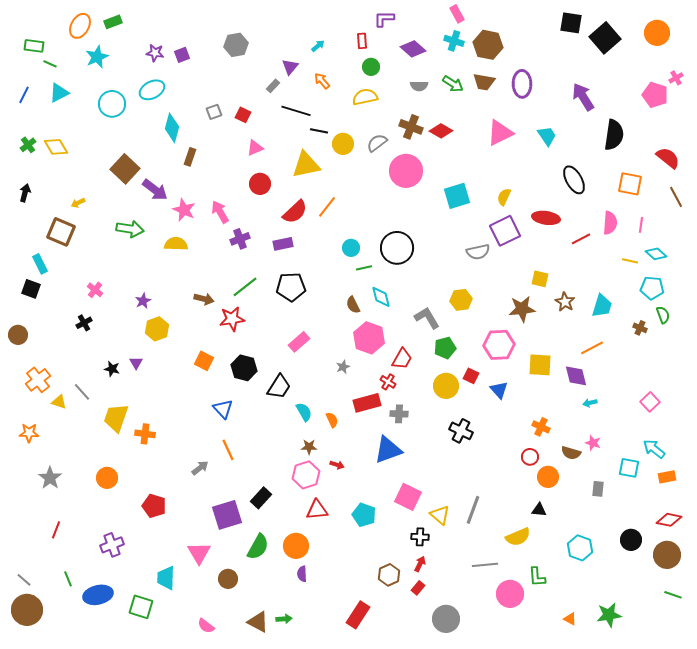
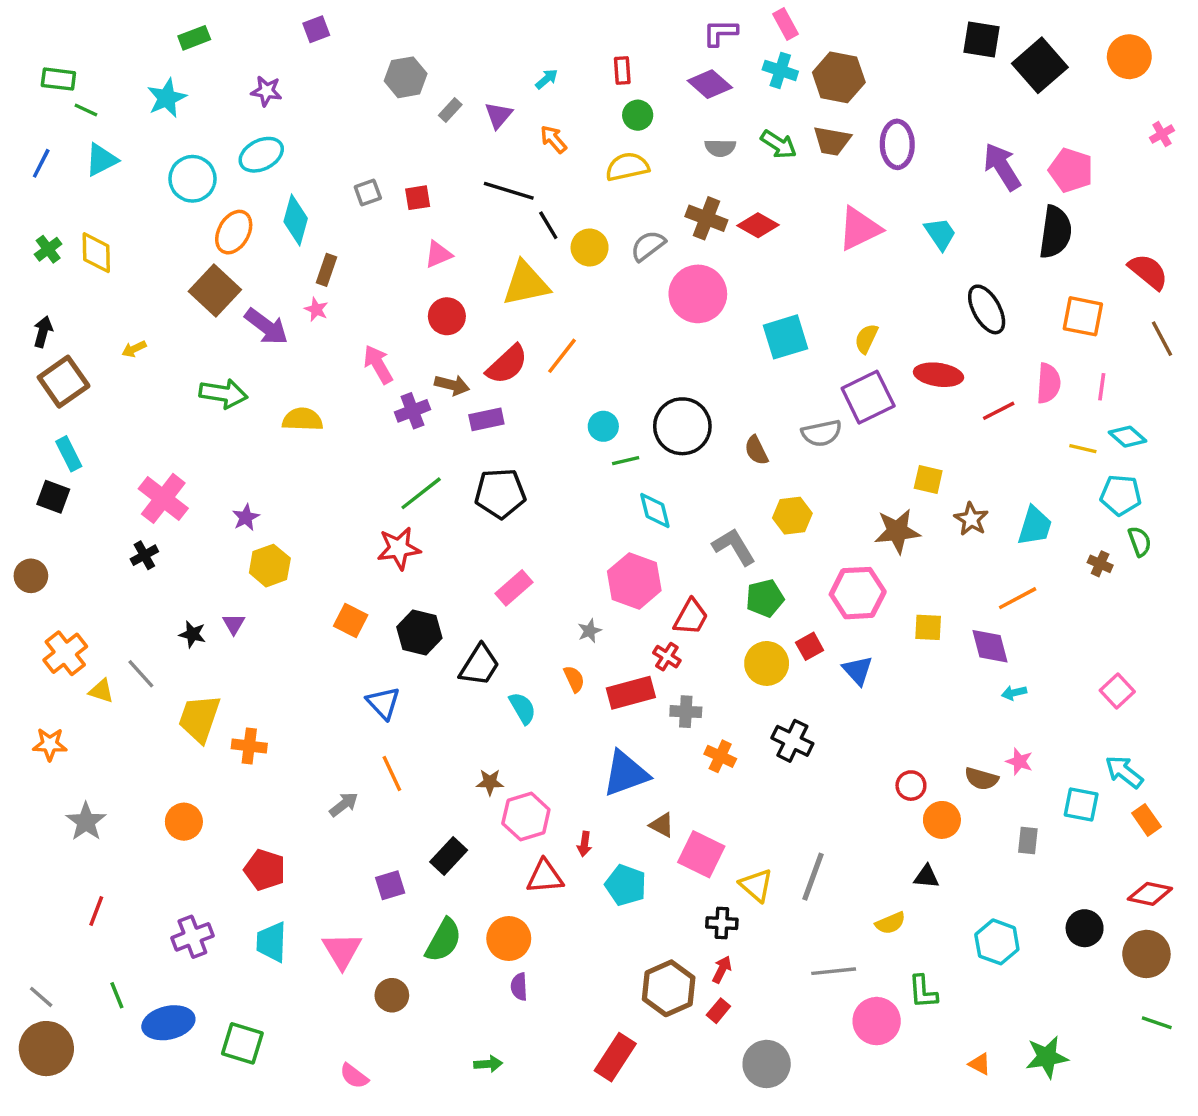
purple L-shape: (384, 19) -> (720, 33), moved
orange ellipse: (80, 26) -> (234, 232), moved
purple square: (182, 55) -> (316, 29), moved
gray rectangle: (273, 86) -> (450, 110), moved
pink pentagon: (655, 95) -> (1071, 170), moved
red square: (243, 115) -> (418, 198), turned -35
black line: (319, 131) -> (548, 225), turned 48
yellow diamond: (56, 147) -> (96, 253), turned 30
pink star: (184, 210) -> (316, 309), moved, size x0.6
brown square: (61, 232) -> (64, 382), moved, turned 32
pink cross: (95, 290) -> (163, 498), size x1.8
brown arrow: (204, 299) -> (452, 385), moved
brown semicircle: (353, 305) -> (756, 450), moved
yellow square: (540, 365) -> (928, 627), size x0.7
red square: (471, 376) -> (810, 646), turned 35
orange semicircle: (332, 420) -> (574, 679), moved
orange cross: (541, 427) -> (720, 756), moved
brown star: (309, 447) -> (490, 782), moved
blue triangle: (388, 450) -> (626, 773), moved
red arrow: (337, 465) -> (584, 844), moved, turned 80
orange rectangle: (667, 477) -> (1146, 820), turned 66
purple square: (227, 515) -> (390, 885), size x0.6
yellow semicircle: (518, 537) -> (890, 923), size x0.7
brown hexagon: (389, 575) -> (669, 988), size x1.4
cyan trapezoid: (166, 578) -> (272, 942), moved
brown triangle: (258, 622) -> (662, 825), moved, size x0.7

